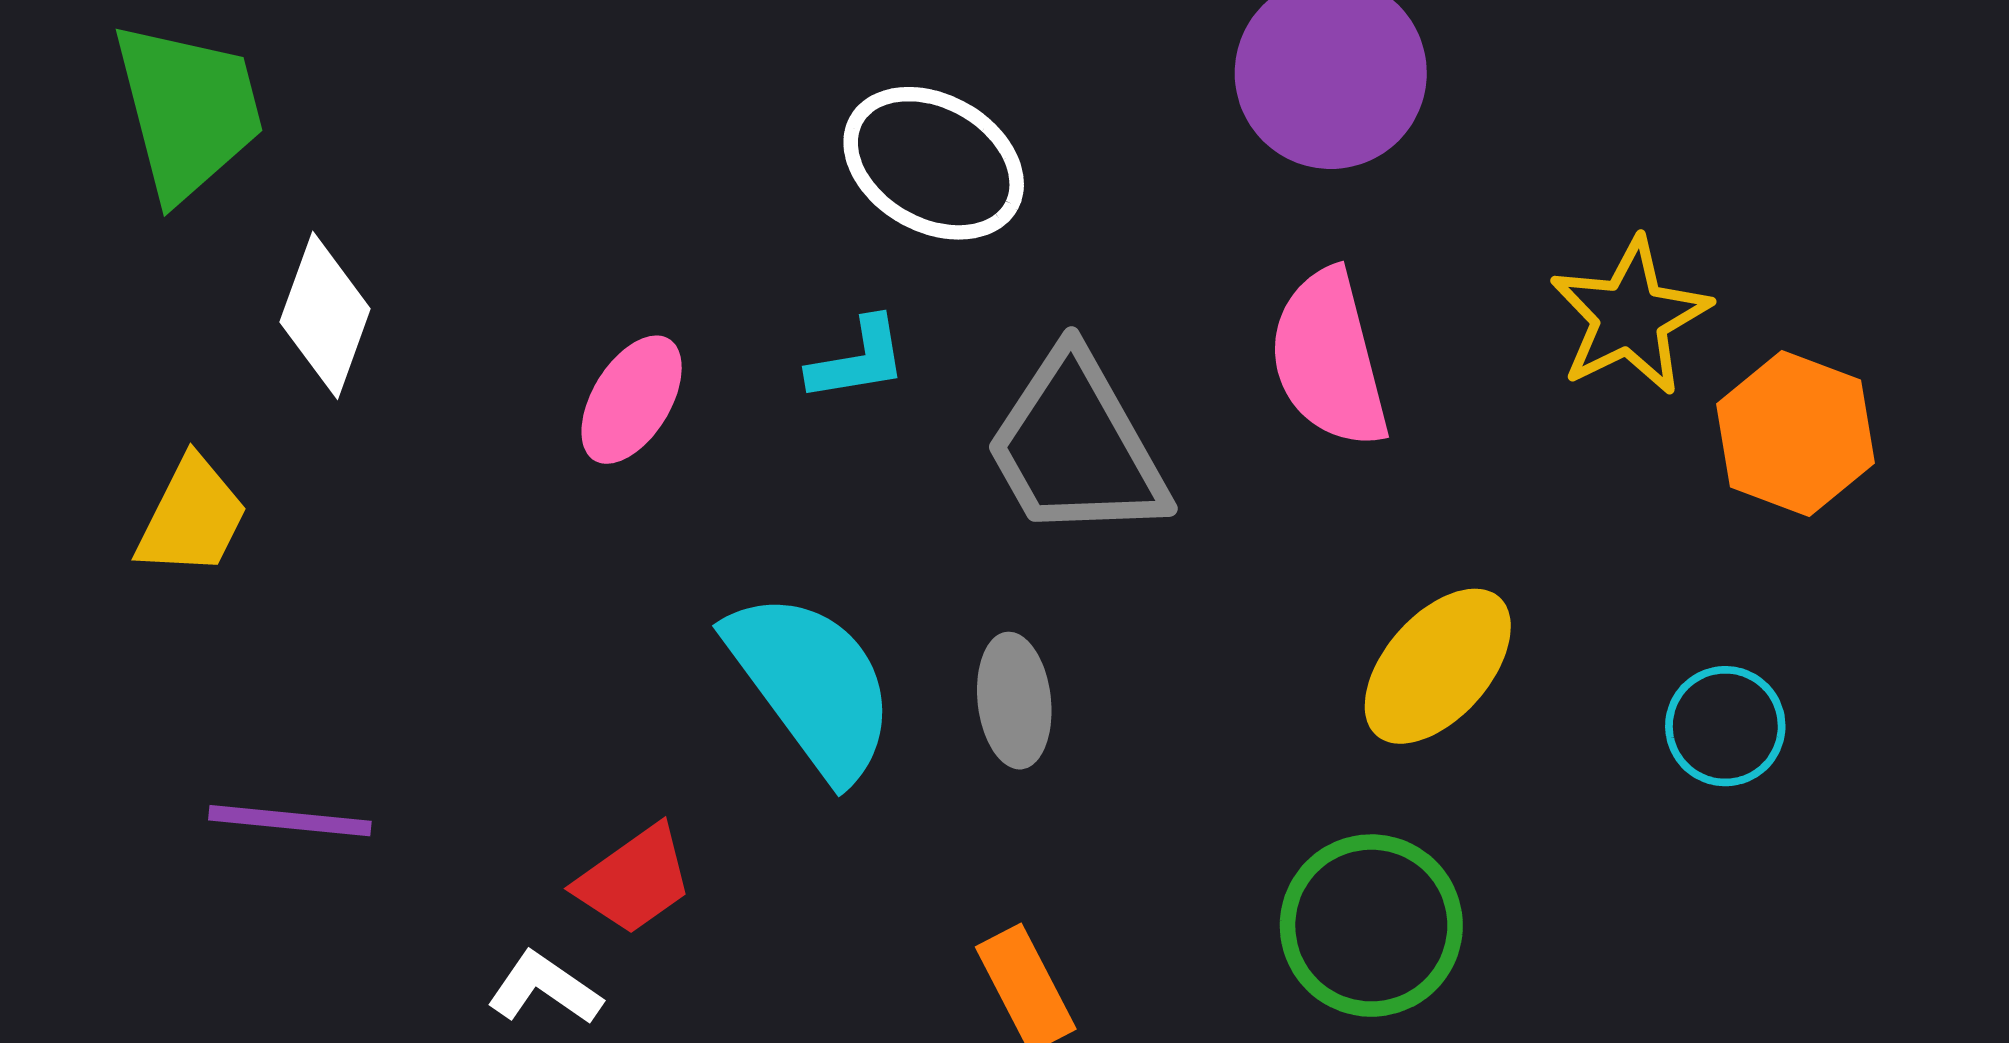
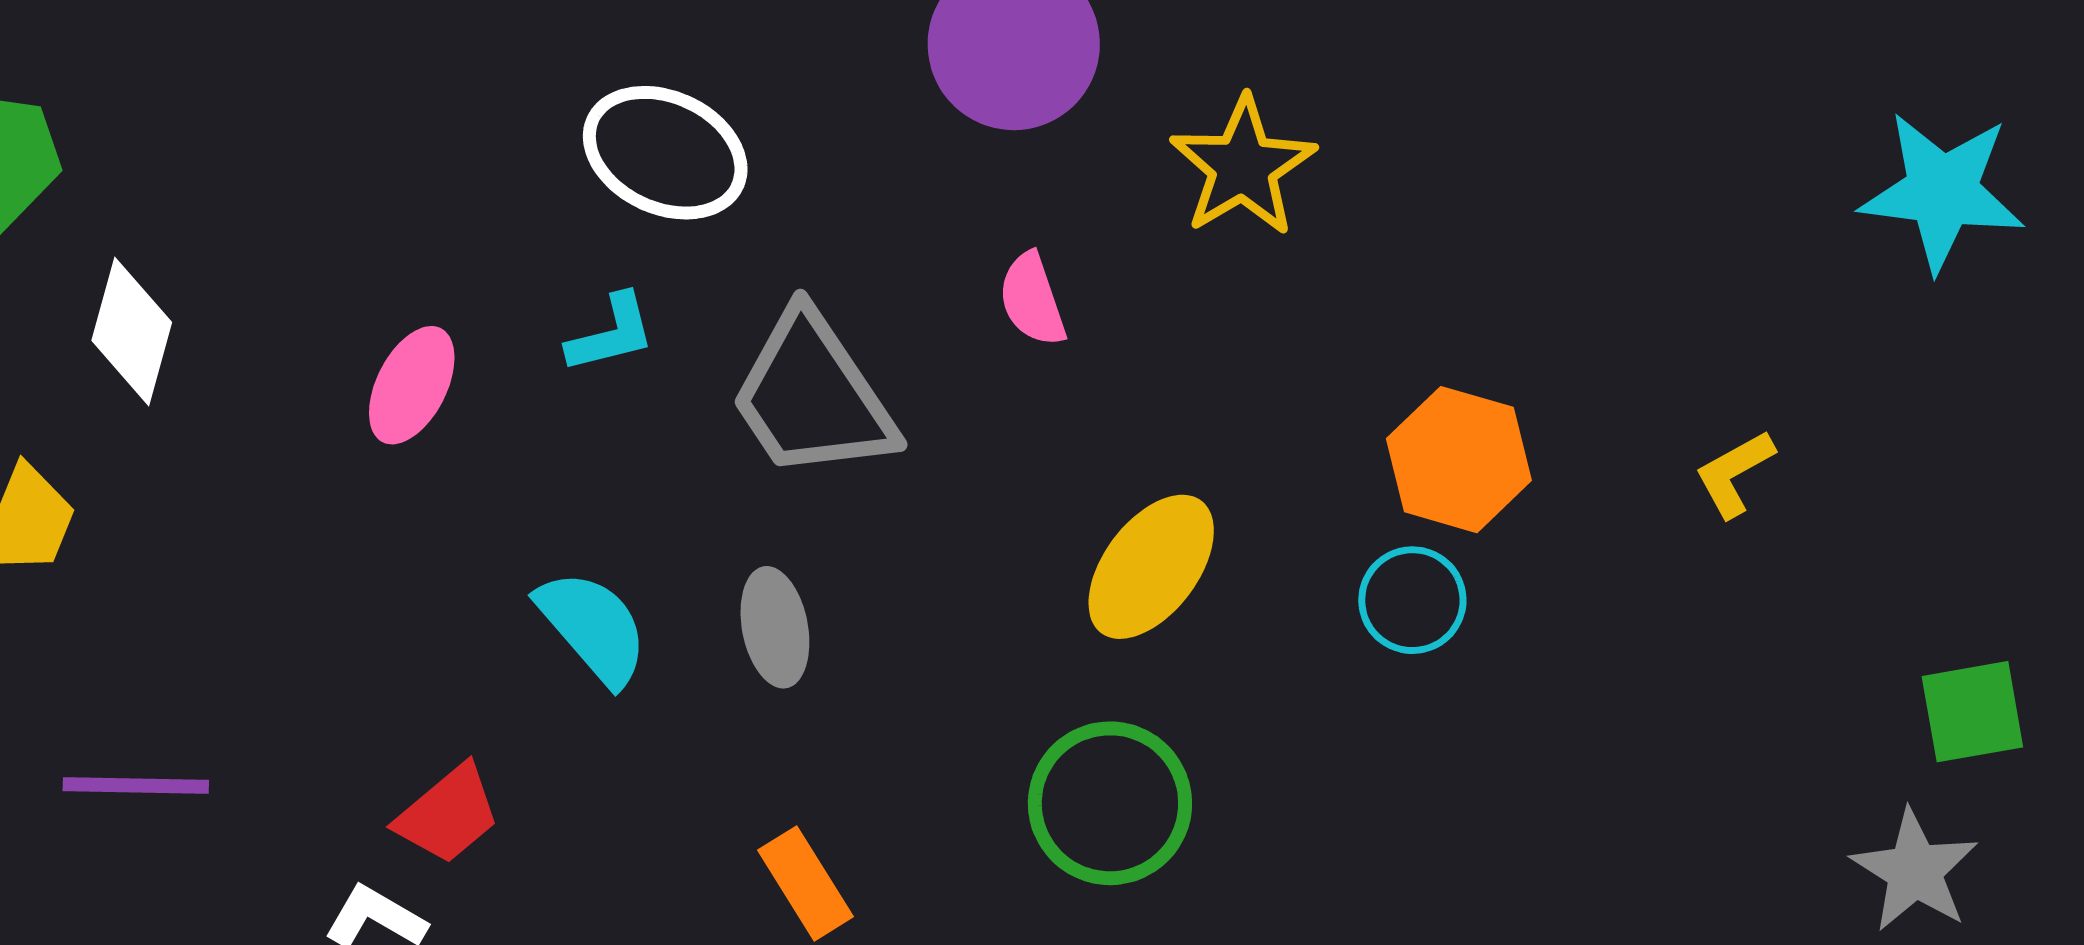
yellow star: (1630, 317) -> (1243, 167), moved
pink semicircle: (1329, 359) -> (1032, 300), size x0.6
orange hexagon: (1796, 433) -> (1459, 460), moved
cyan semicircle: (812, 685) -> (593, 627), size x0.7

